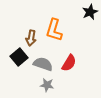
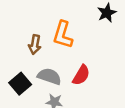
black square: (19, 57) -> (20, 84), moved

